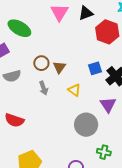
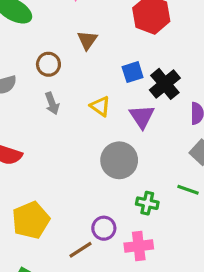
brown triangle: (59, 67) -> (87, 40), moved
purple triangle: (108, 105) -> (142, 117), moved

